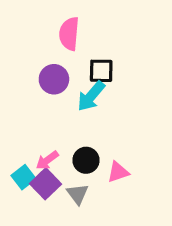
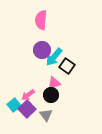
black square: (101, 71) -> (67, 66), moved, turned 35
purple circle: (54, 79) -> (42, 50), moved
pink triangle: (118, 172) -> (54, 83), moved

